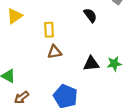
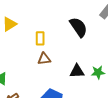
black semicircle: (90, 15) -> (78, 27), size x1.5

